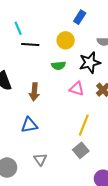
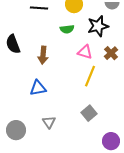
yellow line: (84, 125) -> (90, 76), moved

